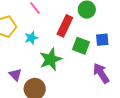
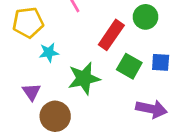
cyan star: (31, 38) -> (49, 53), moved
purple arrow: (101, 73) -> (151, 109), turned 125

